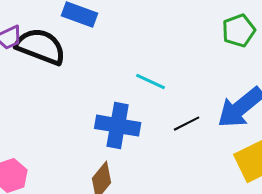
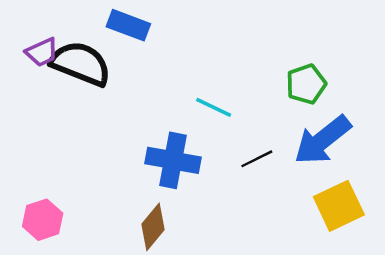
green pentagon: (239, 31) -> (306, 84), moved

